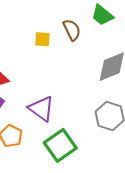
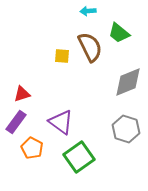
brown semicircle: (72, 30) -> (90, 47), size x1.4

